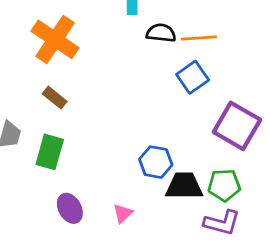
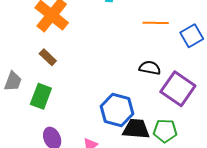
black semicircle: (161, 33) -> (150, 68), moved
blue square: (193, 77) -> (192, 36), moved
blue hexagon: (156, 162) -> (117, 110), size x1.4

